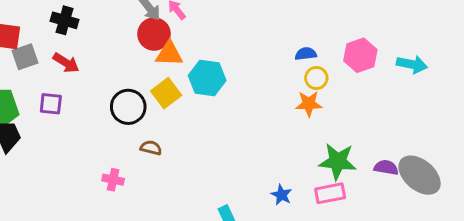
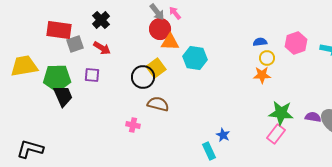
black cross: (65, 20) -> (101, 20), turned 30
yellow square: (166, 93) -> (156, 68), moved
brown semicircle: (151, 148) -> (158, 104), size x1.5
pink rectangle: (330, 193) -> (276, 134), turned -42
blue star: (281, 195) -> (223, 135), moved

